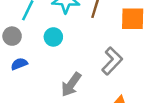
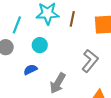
blue semicircle: (19, 64) -> (30, 70), moved

